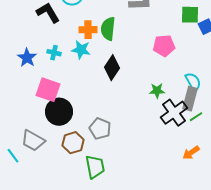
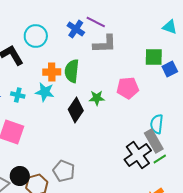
cyan semicircle: (193, 82) -> (157, 124), turned -144
green star: (157, 91) -> (97, 98), moved
gray rectangle: (190, 99) -> (154, 141), turned -45
black circle: (59, 112) -> (20, 176), moved, size x0.7

